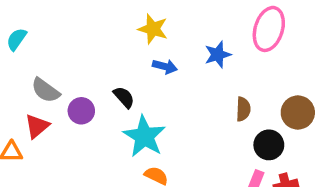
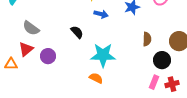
purple circle: (81, 111) -> (48, 56), moved
cyan star: (144, 136) -> (103, 55), moved, turned -30

